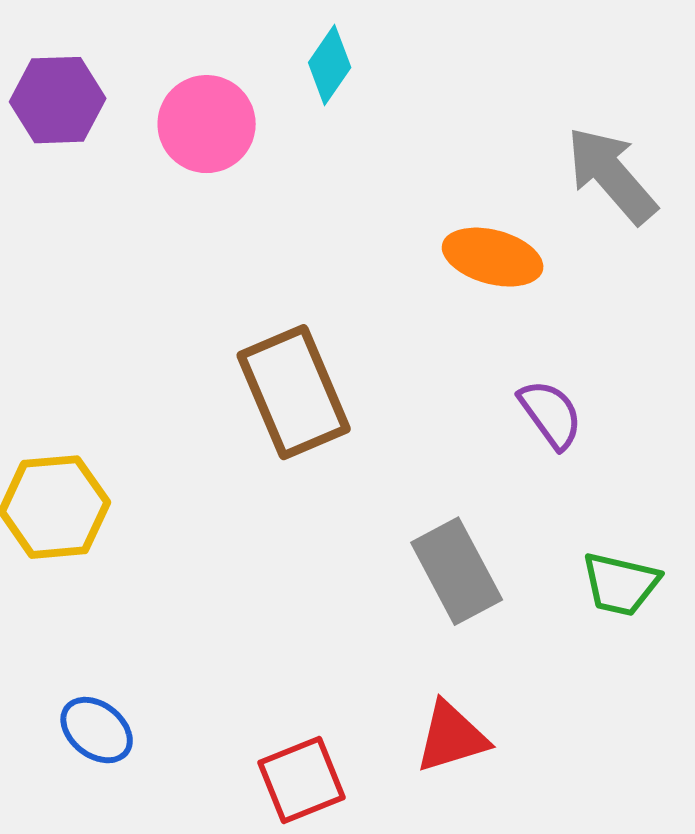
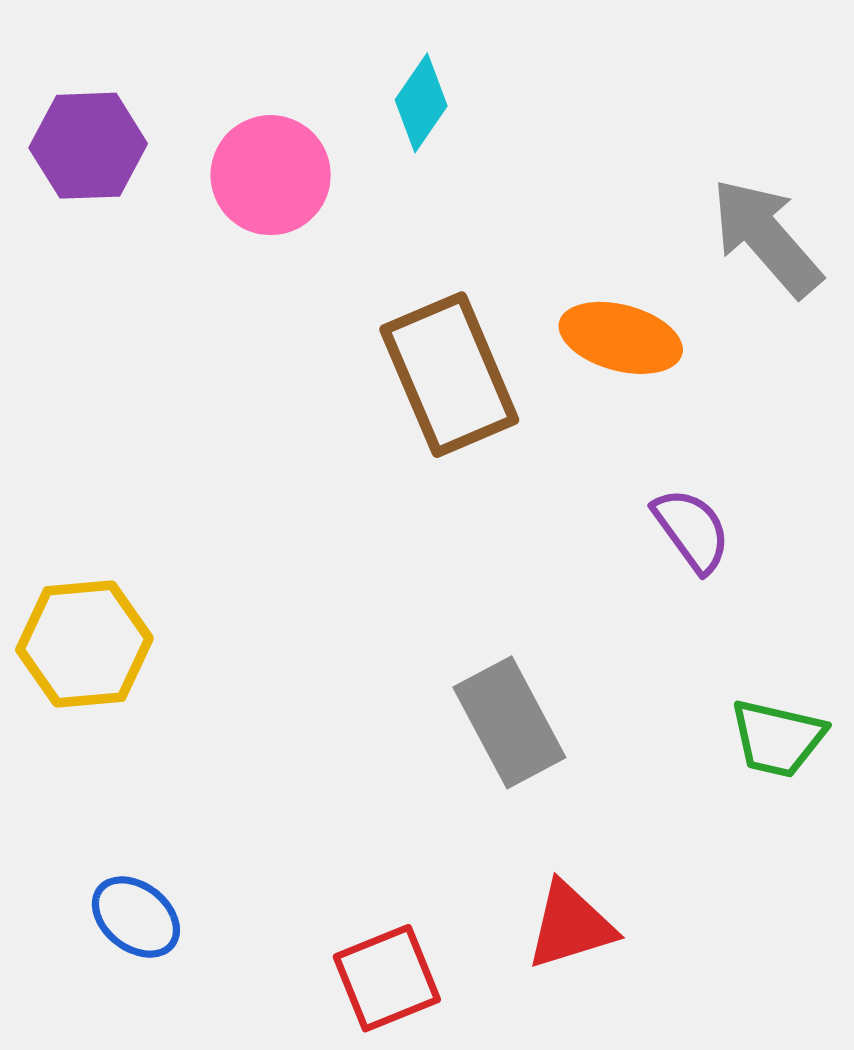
brown rectangle: (294, 392) -> (449, 375), moved
gray rectangle: (457, 571) -> (509, 722), moved

